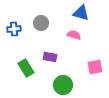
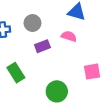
purple rectangle: (50, 57) -> (42, 46), moved, turned -32

